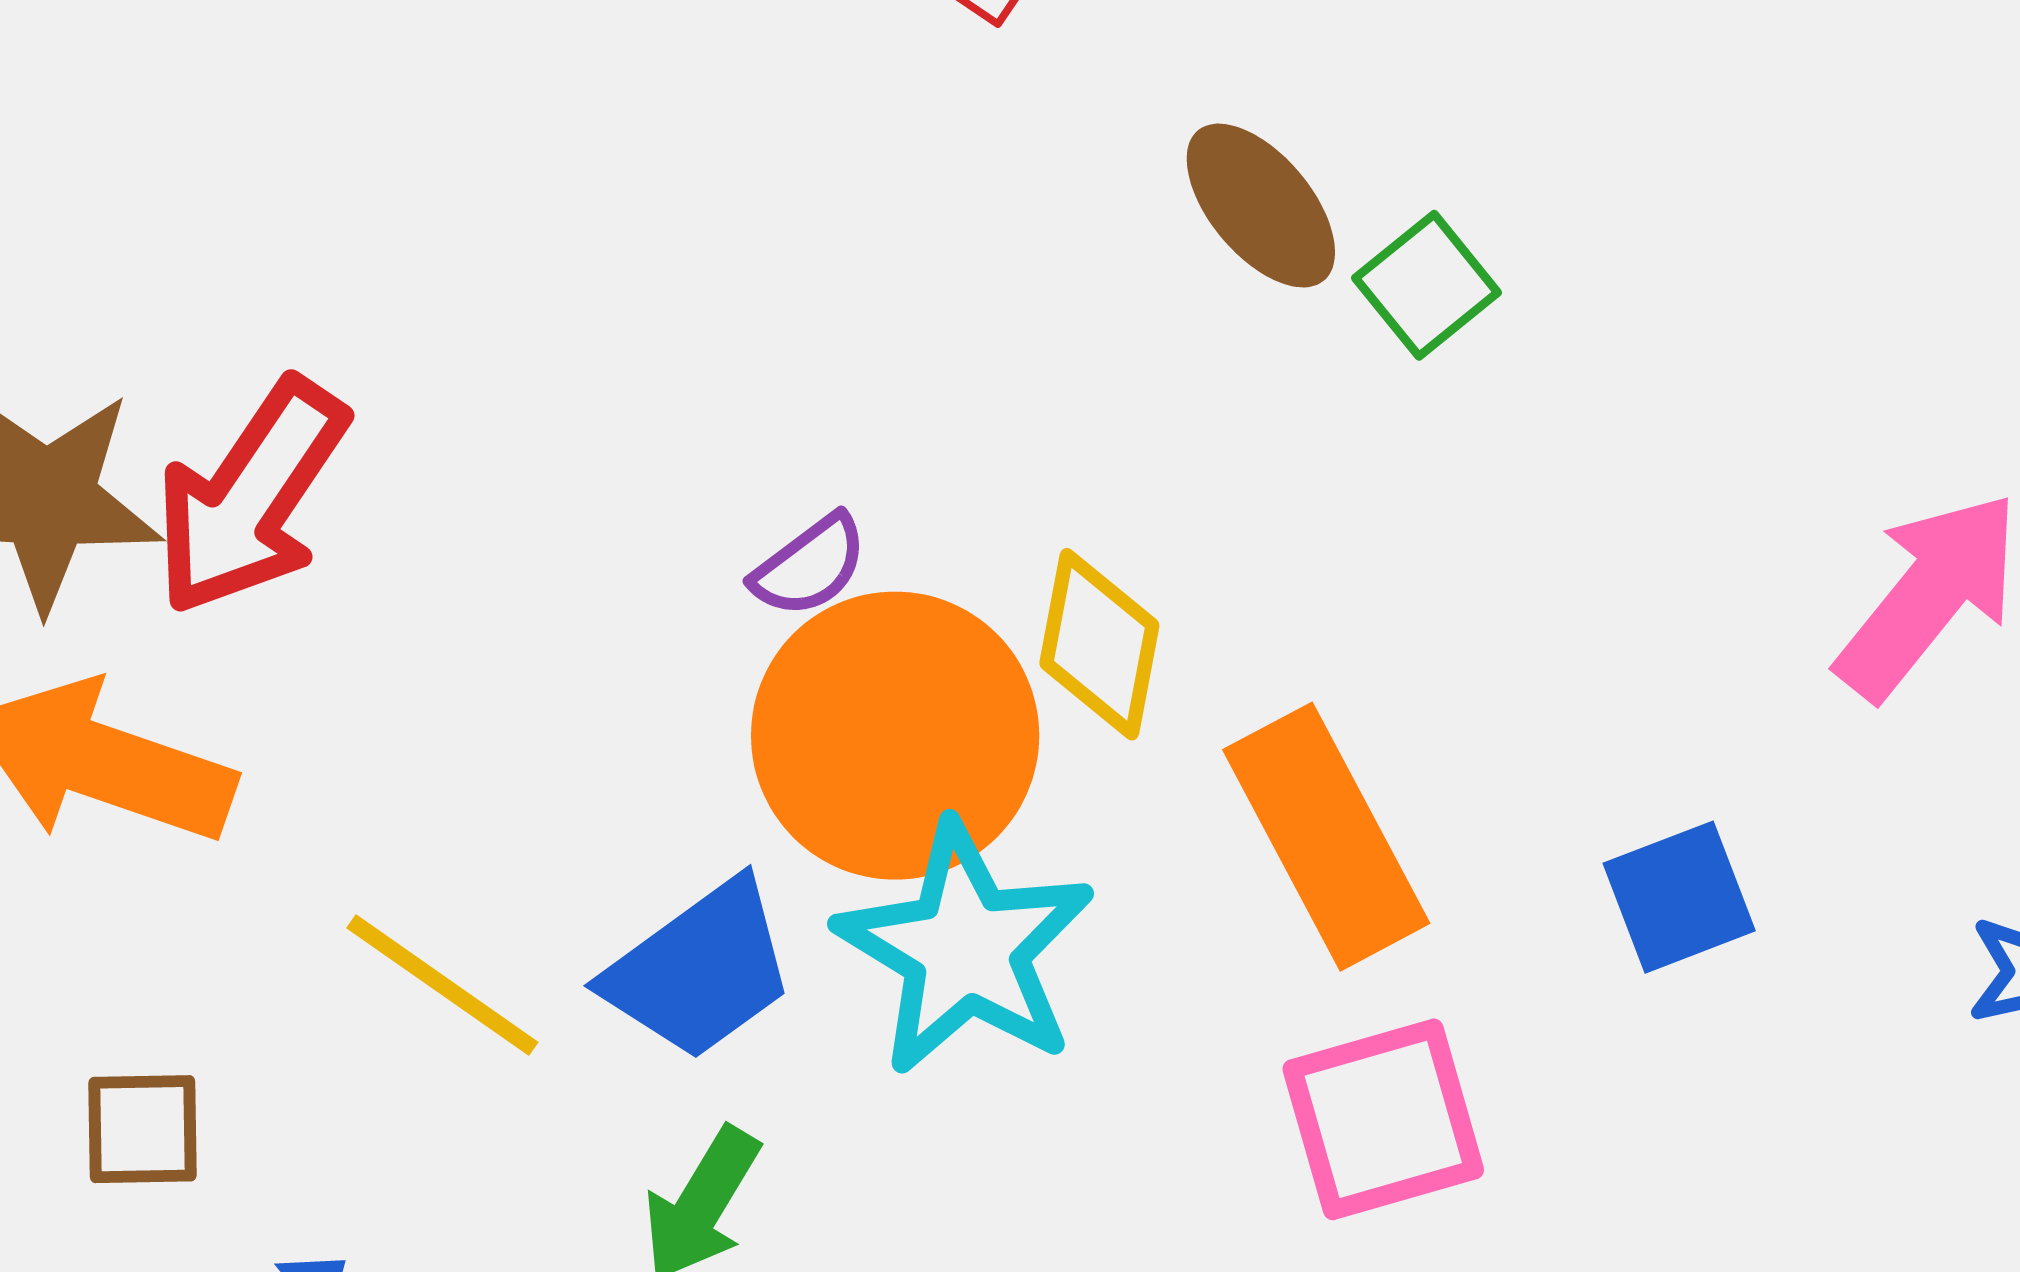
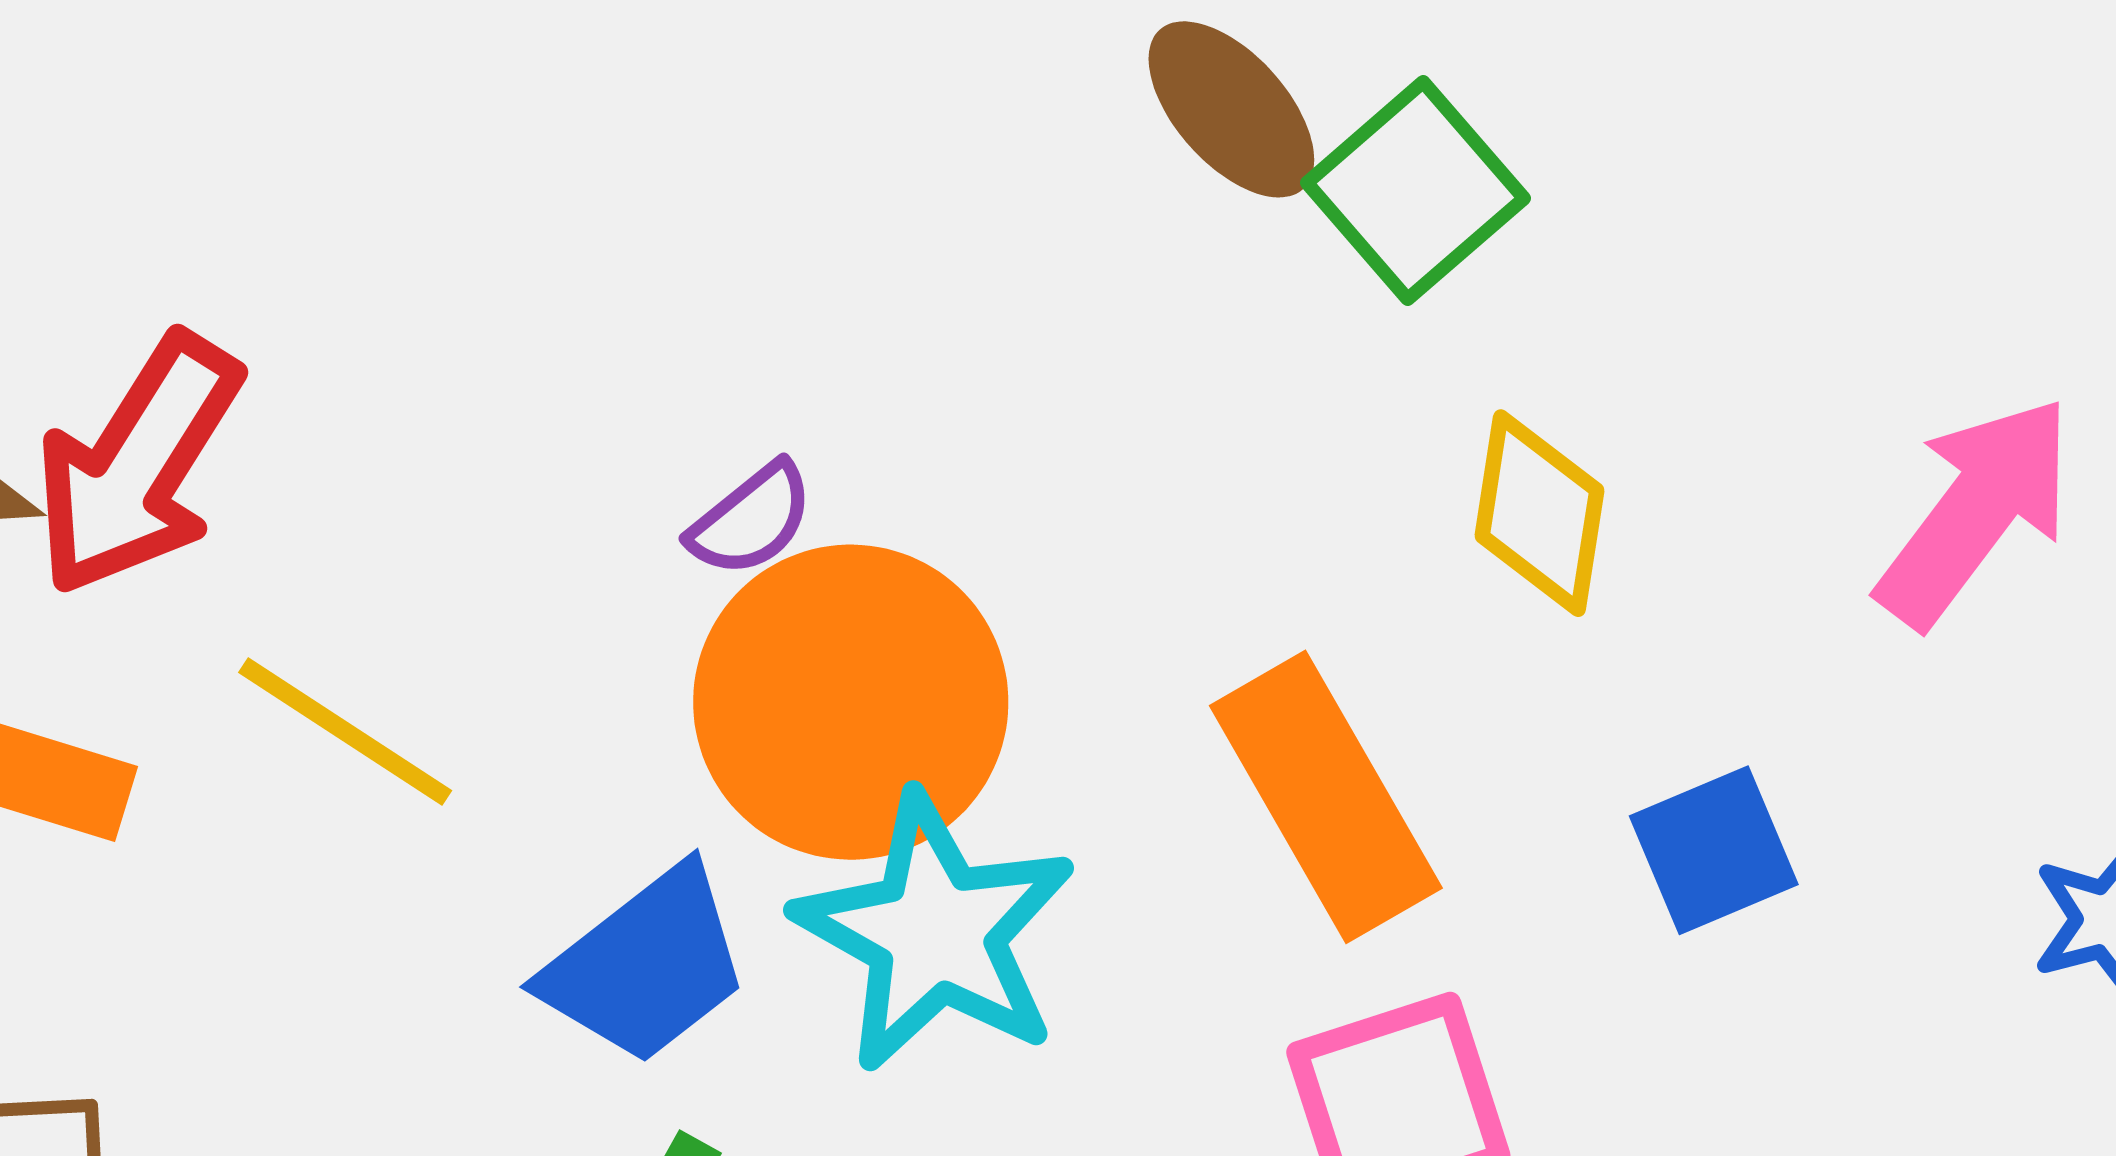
green square: (1427, 285) -> (1415, 191), size x1.4
yellow diamond: (1099, 644) -> (1539, 513), moved
yellow line: (442, 985) -> (345, 732), moved

